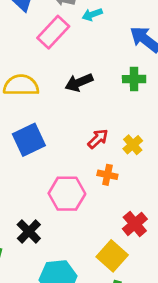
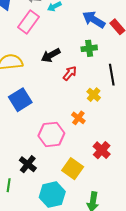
red arrow: (98, 139) -> (70, 73), moved
orange cross: (107, 175) -> (78, 118), turned 32
yellow square: (112, 256) -> (73, 169), moved

